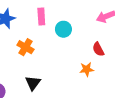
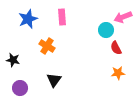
cyan circle: (63, 29) -> (106, 30), moved
orange star: (87, 69) -> (118, 73), moved

